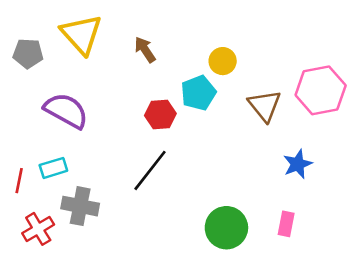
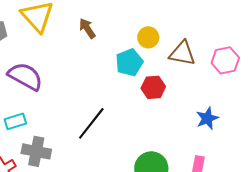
pink hexagon: (321, 90) -> (225, 60), size x0.7
brown triangle: (265, 106) -> (182, 53), moved, turned -40
red hexagon: (160, 114) -> (153, 87), moved

